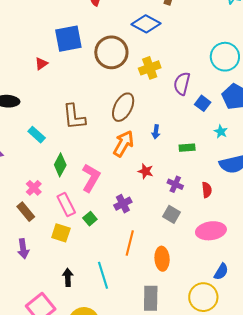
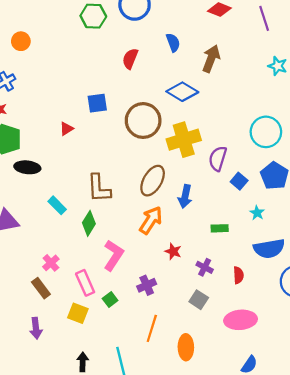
blue square: (68, 39) -> (97, 103), size x0.7
yellow cross: (150, 68) -> (184, 140), size x1.4
blue arrow: (156, 132) -> (185, 196), moved, size x1.5
green diamond: (60, 165) -> (89, 223), moved

